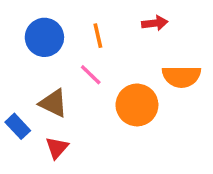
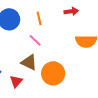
brown triangle: (53, 103) -> (29, 62), moved
orange circle: (137, 105) -> (53, 73), moved

